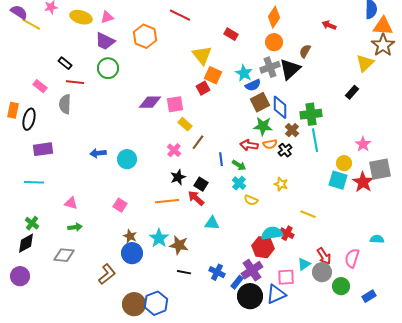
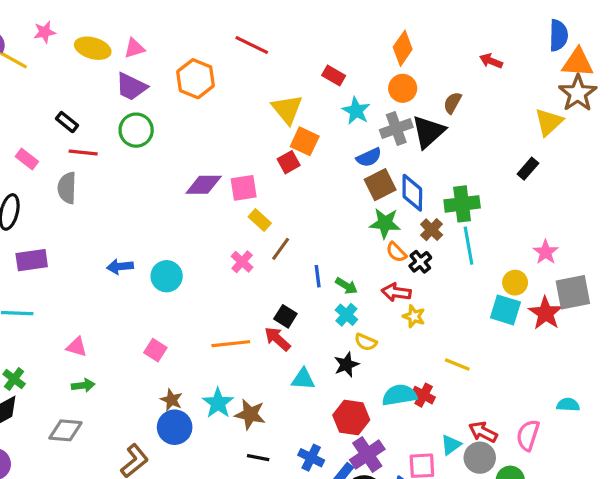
cyan star: (244, 73) -> (356, 111), moved
orange semicircle: (270, 144) -> (396, 252), turned 56
red arrow: (249, 145) -> (396, 292), moved
black star: (178, 177) -> (346, 365), moved
red hexagon: (263, 247) -> (351, 418), moved
red arrow: (324, 256) -> (483, 432), turned 150

